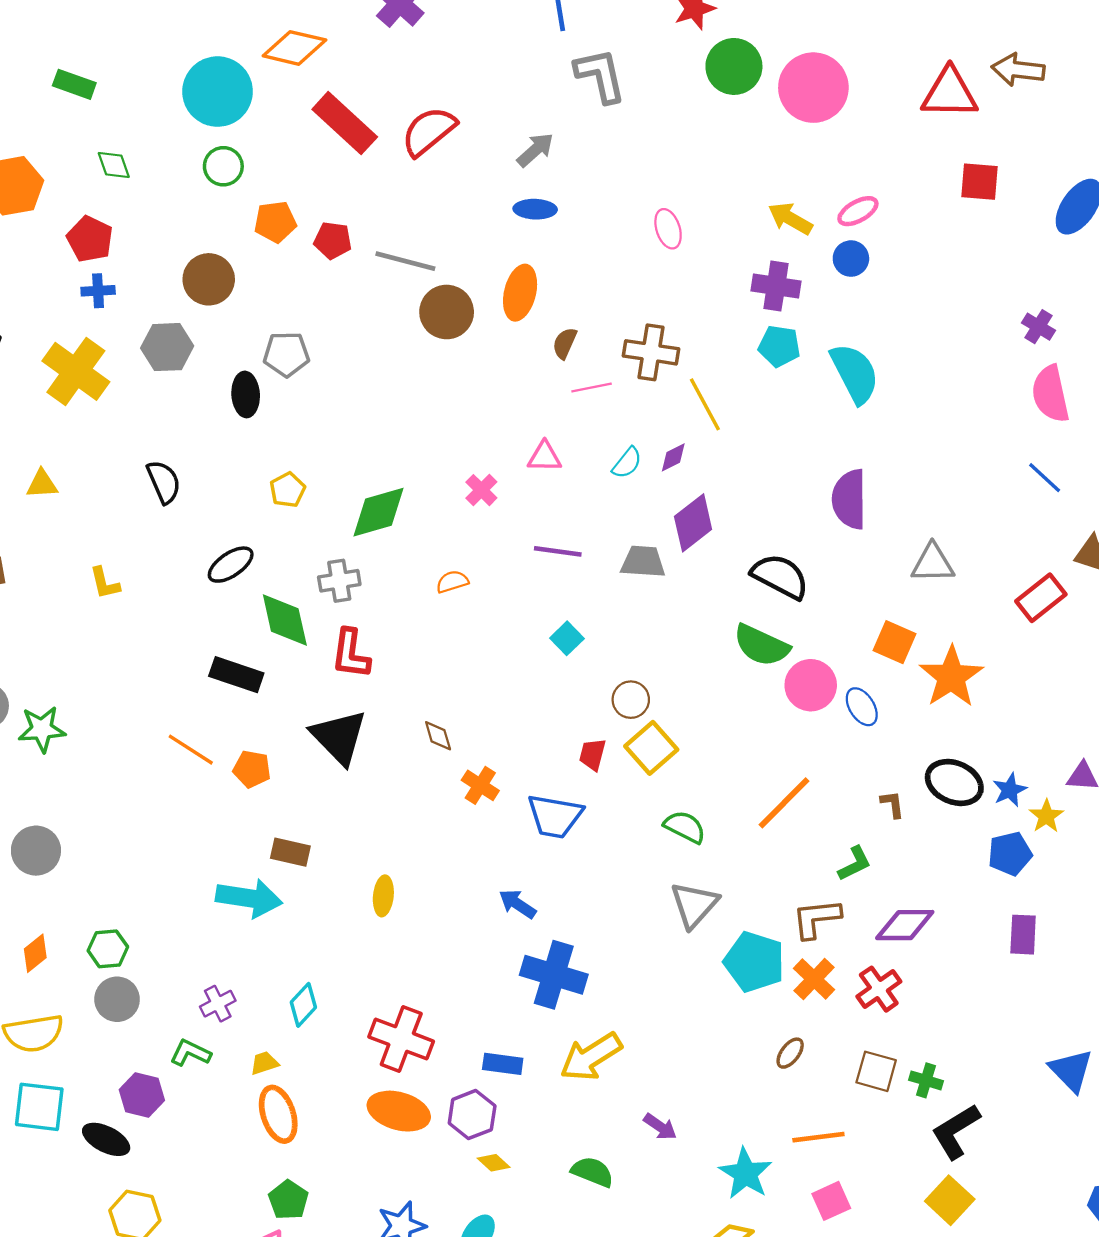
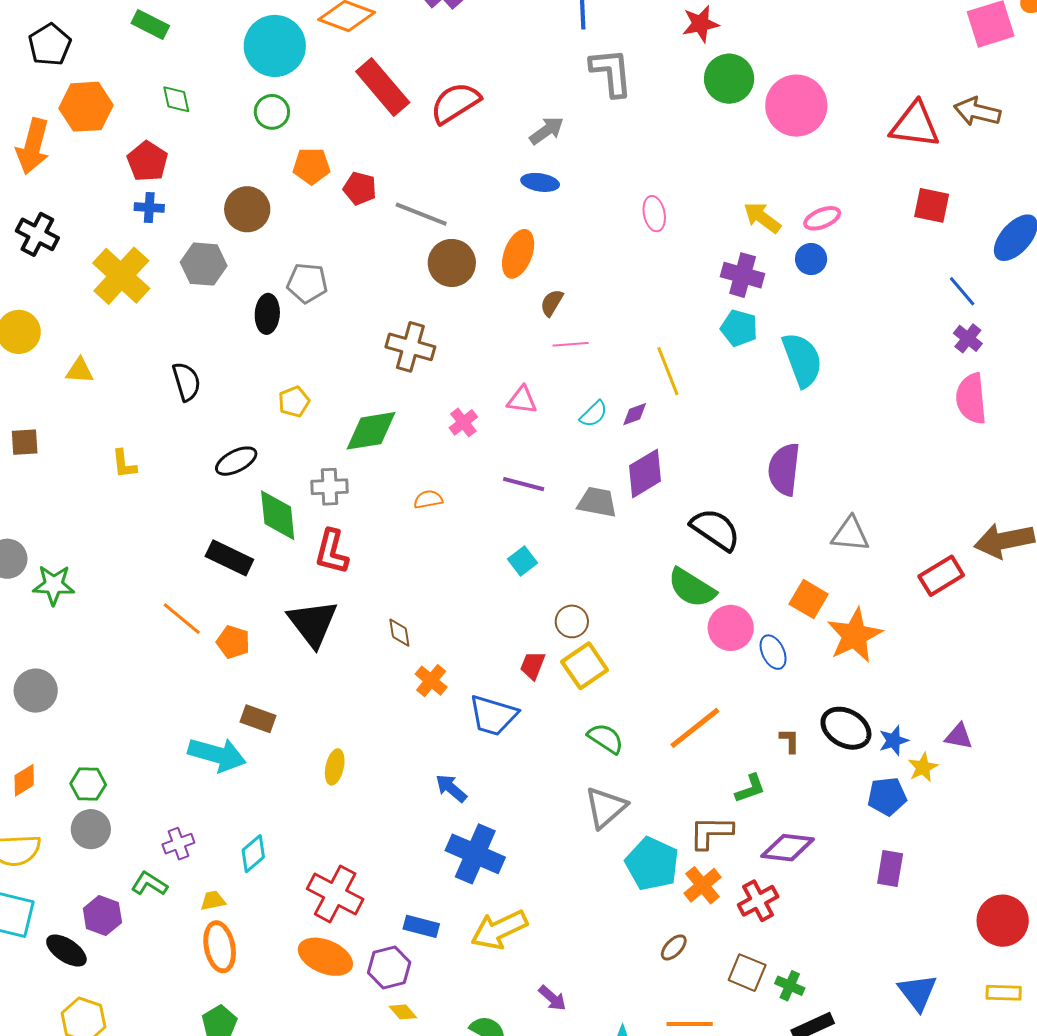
brown cross: (651, 352) -> (410, 347), moved
blue line: (1045, 478) -> (962, 291), moved

